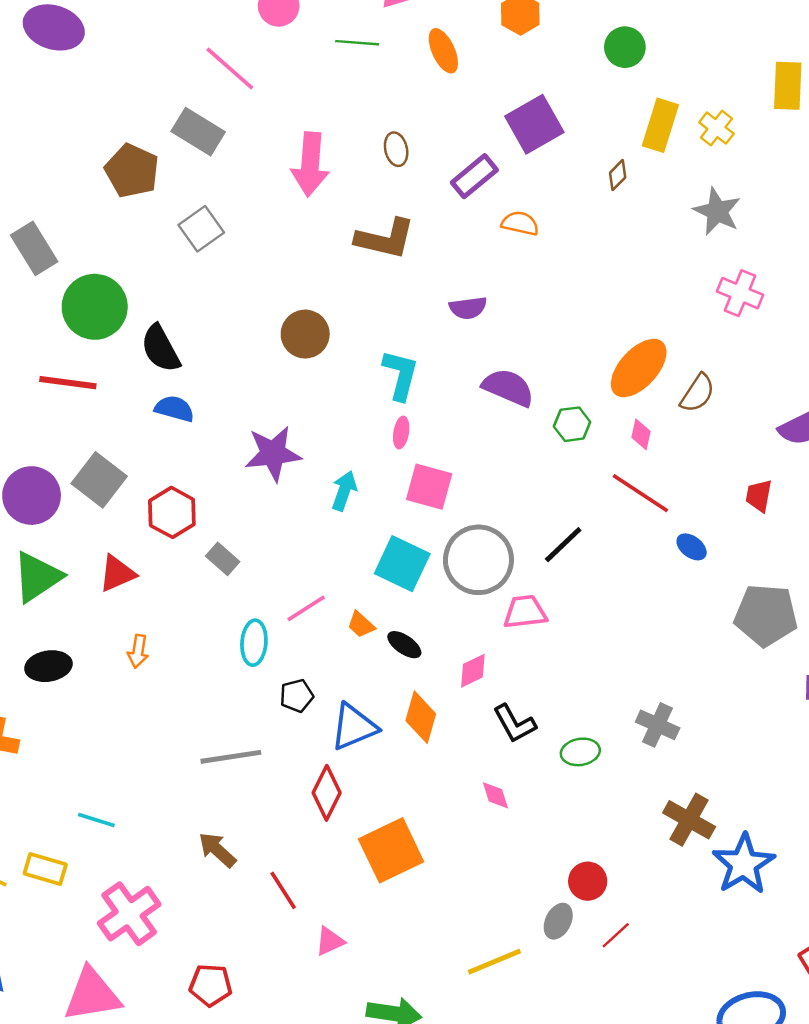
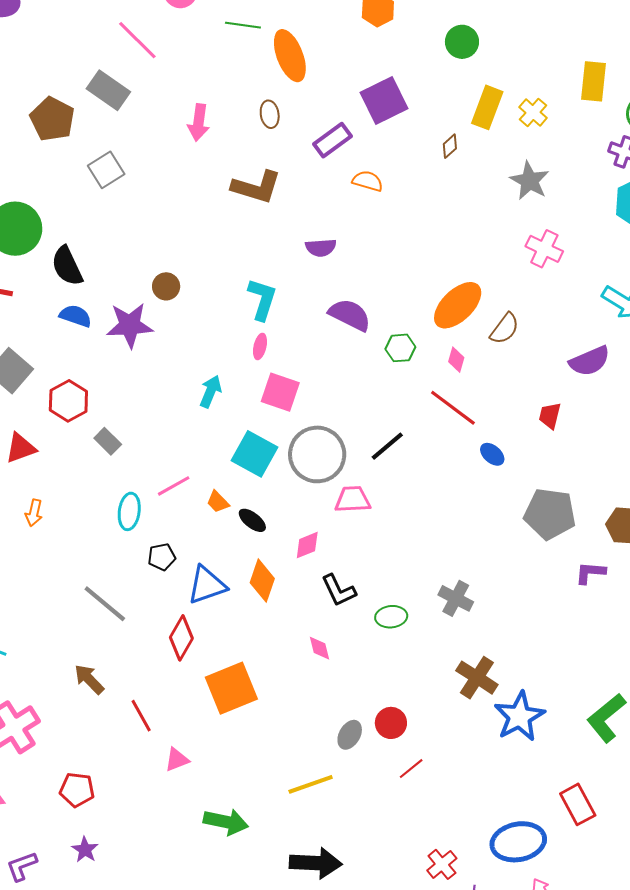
orange ellipse: (443, 51) -> (290, 56), moved, size x1.4
pink arrow: (310, 164) -> (199, 122), size x0.7
brown circle: (305, 334) -> (166, 286), moved, size x0.7
purple star: (273, 453) -> (130, 325), moved
gray line: (231, 757) -> (105, 604), turned 45
gray ellipse: (558, 921) -> (350, 735), moved

